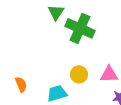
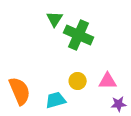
orange semicircle: (21, 84) -> (20, 91), size x1.8

